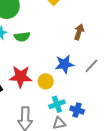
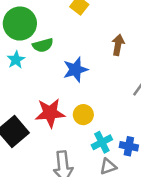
green semicircle: (22, 37) -> (43, 45), moved
blue star: (64, 64) -> (75, 70), moved

